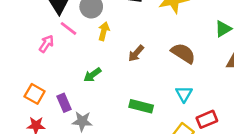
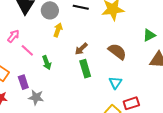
pink line: (69, 28) -> (27, 50), moved
green arrow: (92, 75) -> (47, 63), turned -80
green rectangle: (141, 106) -> (85, 69), moved, turned 54

